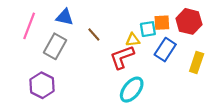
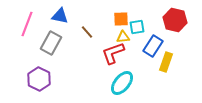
orange square: (162, 23) -> (121, 19), moved
yellow rectangle: (197, 63) -> (166, 62), moved

